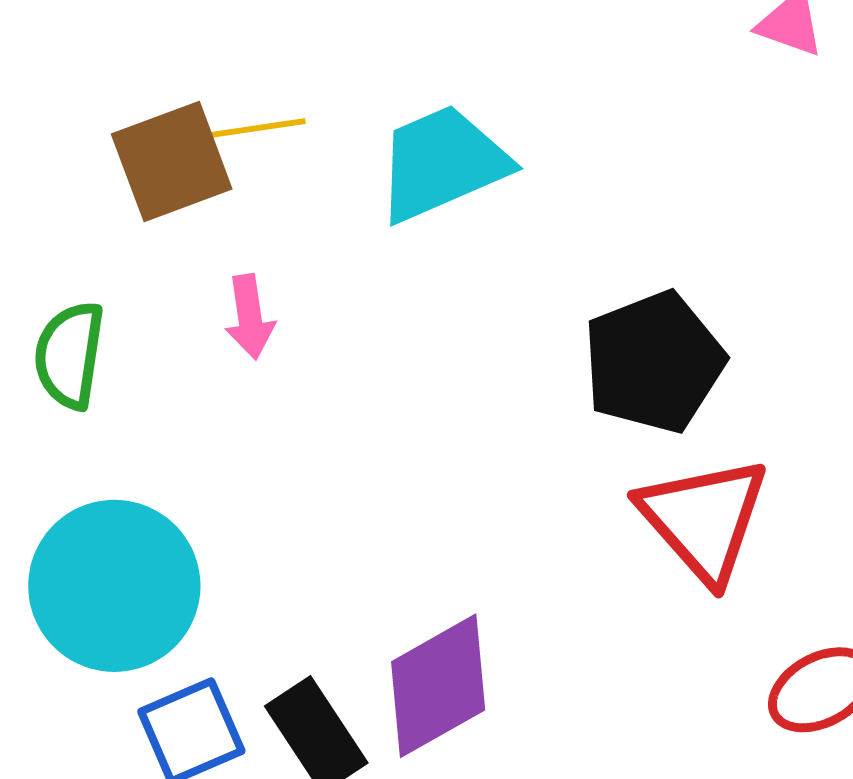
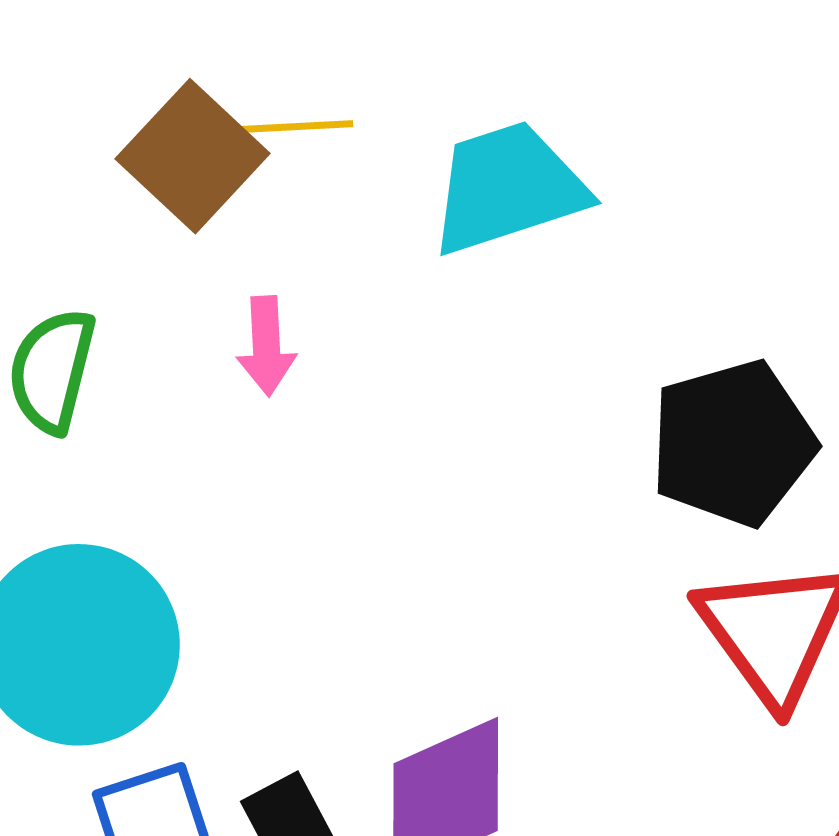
brown square: (172, 162) -> (193, 156), turned -32

